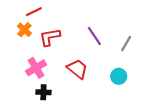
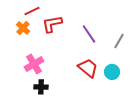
red L-shape: (50, 37) -> (52, 24), moved
red trapezoid: (77, 69) -> (88, 68), moved

